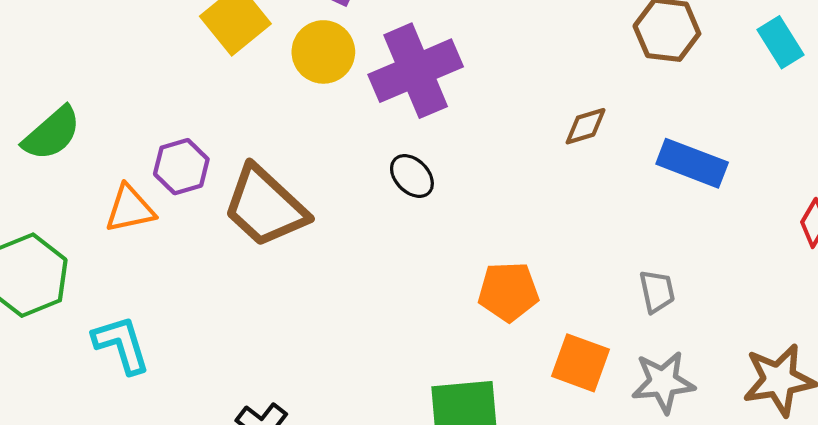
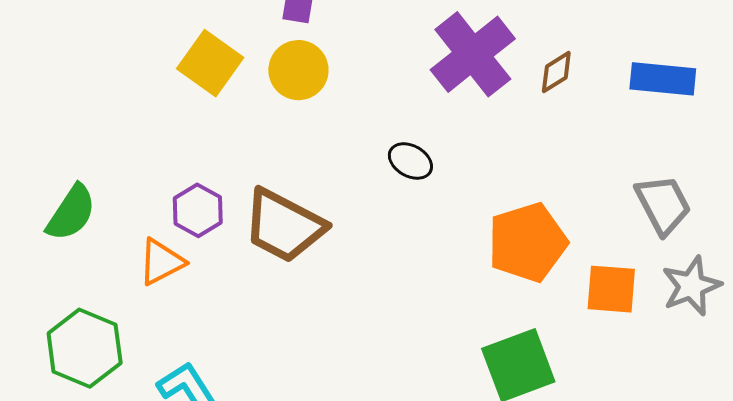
purple cross: (416, 71) -> (473, 54), moved
gray trapezoid: (657, 291) -> (663, 205), size x1.5
orange pentagon: (508, 292) -> (527, 242), size x1.4

